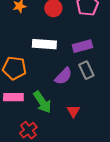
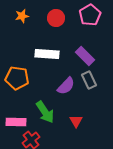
purple rectangle: (82, 46) -> (85, 56), turned 60
pink rectangle: (13, 97) -> (16, 122), moved

